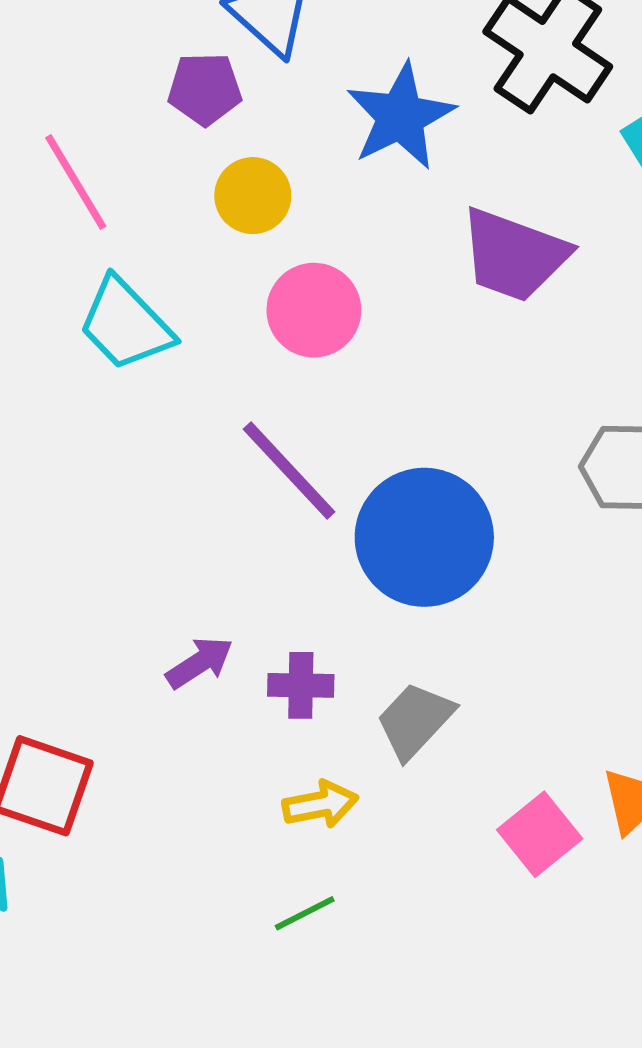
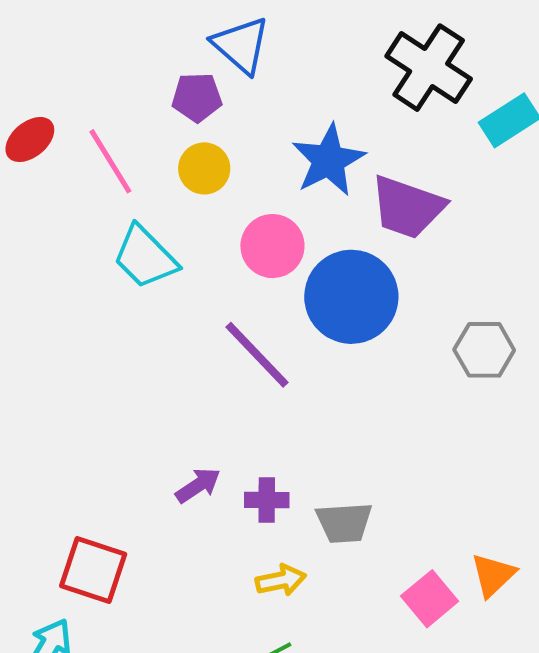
blue star: (401, 116) -> (328, 160), moved
yellow circle: (253, 196) -> (204, 168), moved
blue circle: (424, 537) -> (351, 297), moved
gray trapezoid: (415, 720) -> (344, 523), turned -136

